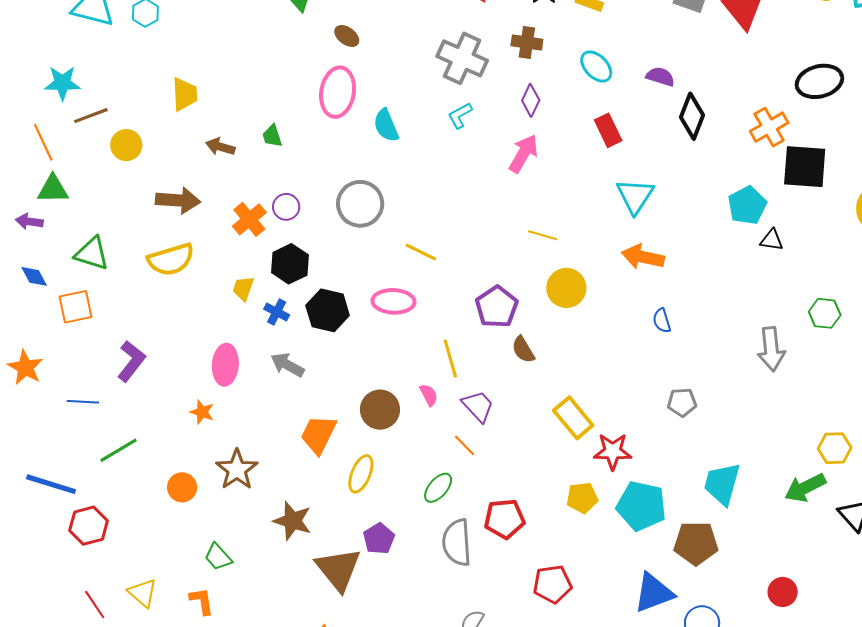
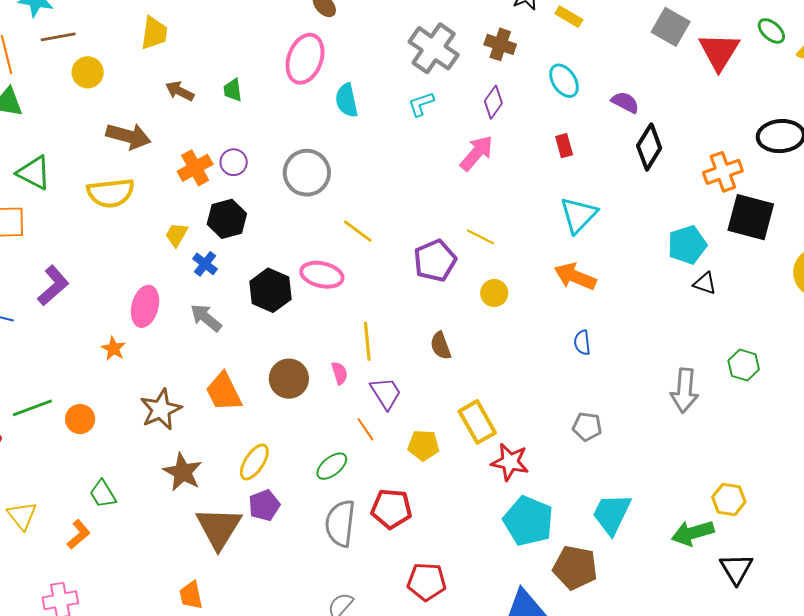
red rectangle: (608, 130) -> (564, 146), size x0.7
yellow circle: (566, 288) -> (494, 293), size x0.7
purple pentagon: (497, 307) -> (435, 261), moved
black hexagon: (328, 310) -> (271, 290), moved
orange trapezoid: (318, 434) -> (224, 392), turned -63
green line: (119, 450) -> (32, 408), moved
brown star: (237, 470) -> (161, 409), moved
yellow ellipse: (361, 474) -> (254, 462), moved
yellow pentagon: (582, 498) -> (424, 445), moved
orange L-shape: (202, 601) -> (79, 534), turned 48

